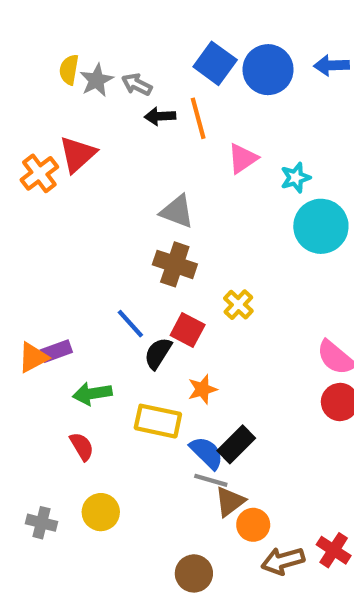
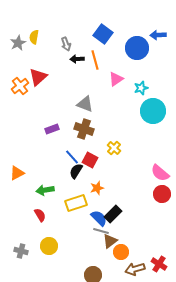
blue circle: (268, 70) -> (137, 48), moved
gray star: (97, 80) -> (18, 43), moved
gray arrow: (137, 84) -> (66, 44), turned -136
blue line: (130, 324) -> (72, 157), moved
purple rectangle: (56, 351) -> (52, 129), moved
yellow rectangle: (158, 421) -> (76, 203), turned -30

